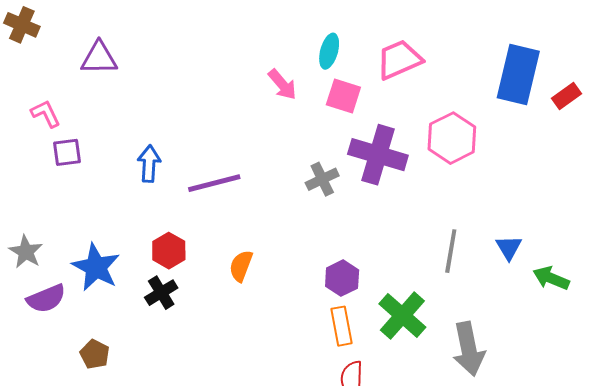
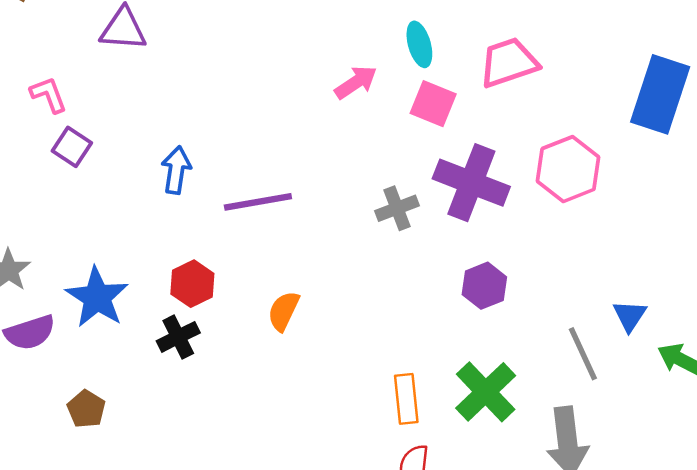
cyan ellipse: (329, 51) -> (419, 44), turned -36
pink arrow: (282, 85) -> (356, 82), turned -88
purple square: (67, 152) -> (72, 147), turned 36
gray line: (451, 251) -> (583, 354), moved, turned -39
purple hexagon: (342, 278) -> (484, 286), moved

